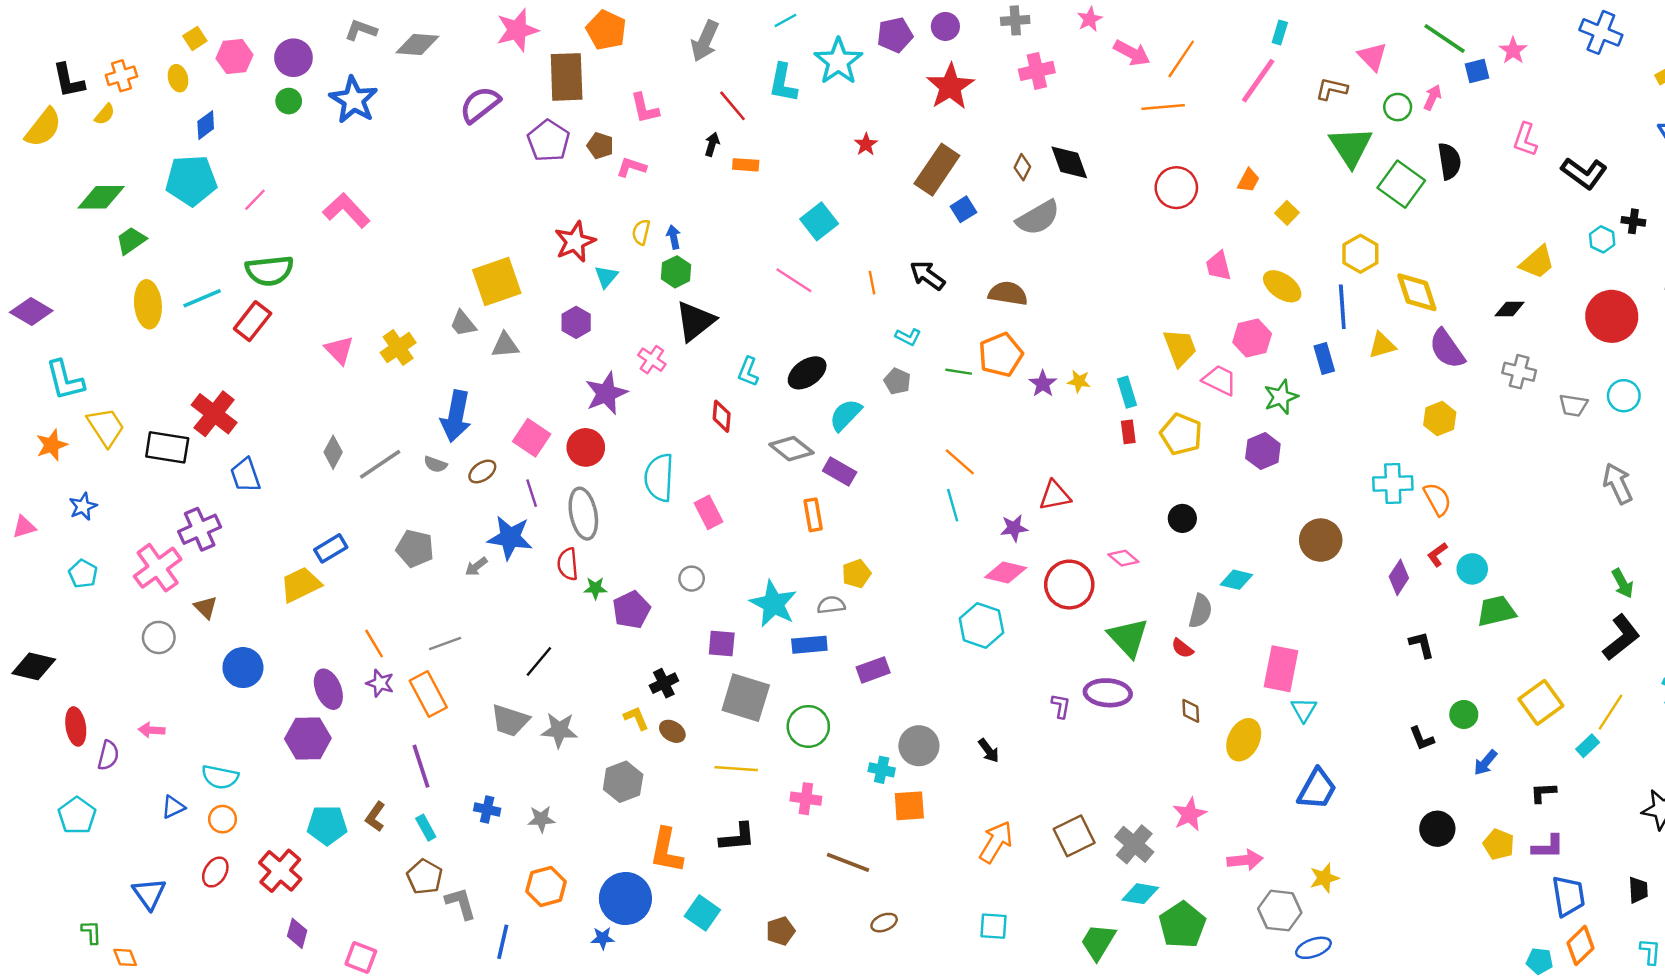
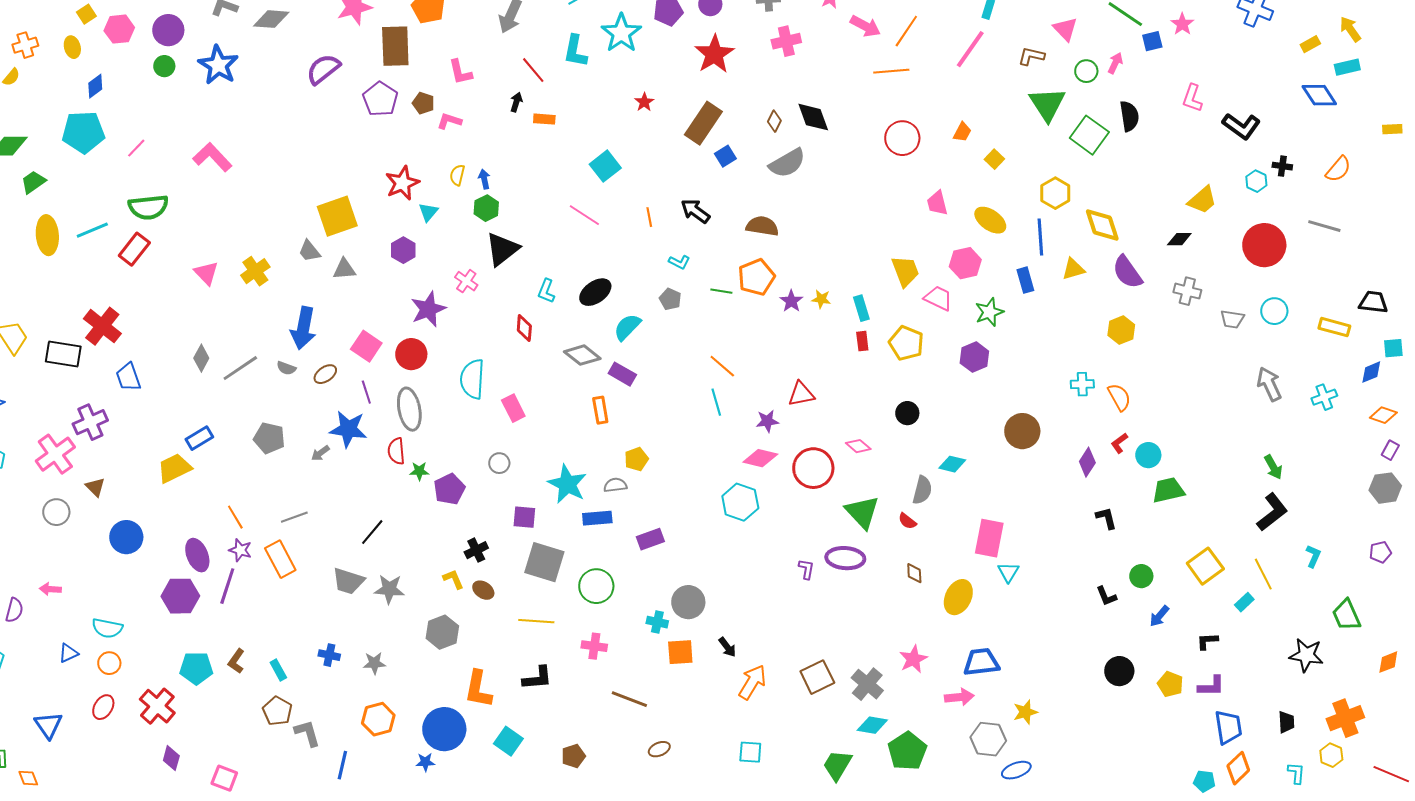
cyan cross: (1393, 484) -> (1082, 384), size x0.7
yellow line: (1611, 712) -> (1263, 574), turned -60
black arrow: (989, 751) -> (727, 647), moved
purple line: (421, 766) -> (227, 586), moved, turned 36
blue trapezoid: (1317, 789) -> (981, 662), moved, turned -126

